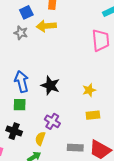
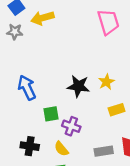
black star: (50, 85) -> (78, 86), moved
green square: (20, 105) -> (51, 114), moved
yellow semicircle: (40, 139) -> (61, 149), turned -48

